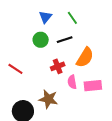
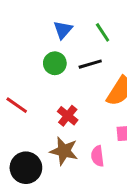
red cross: (58, 66) -> (68, 116), moved, turned -32
pink semicircle: (72, 82) -> (98, 156), moved

